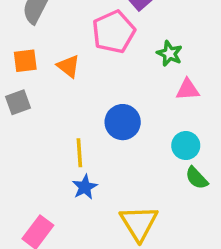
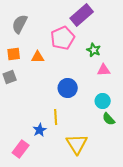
orange triangle: (69, 66) -> (38, 57), turned -40
yellow line: (79, 153) -> (56, 117), moved
blue star: (85, 187) -> (40, 130), moved

